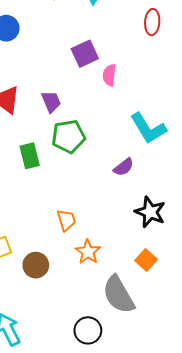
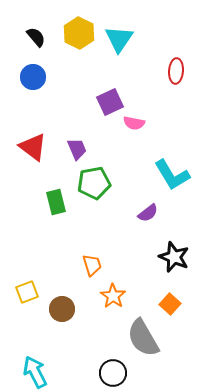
pink semicircle: (109, 75) -> (134, 123), turned -85

